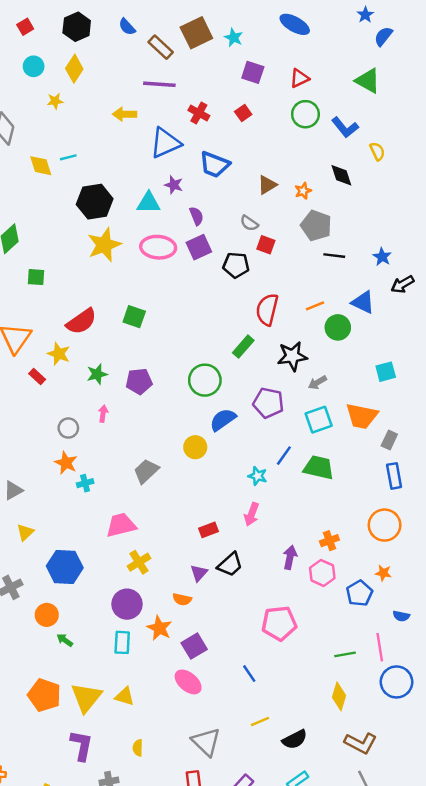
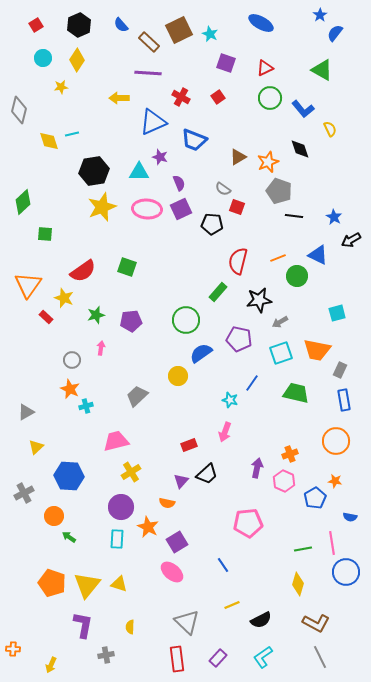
orange star: (303, 191) -> (268, 162), size x1.5
green trapezoid: (319, 468) -> (296, 393), moved

